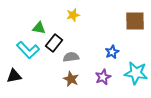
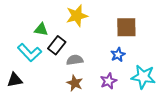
yellow star: (73, 15) -> (77, 16), size x1.5
brown square: (135, 21) -> (126, 27), moved

